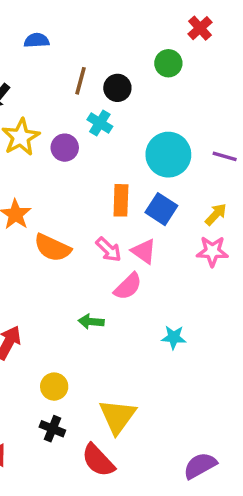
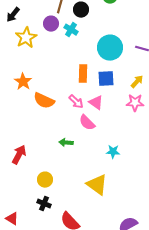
purple circle: (65, 148) -> (51, 24), moved
blue square: (161, 209) -> (106, 79), turned -36
pink semicircle: (128, 286) -> (87, 123), turned 90
yellow triangle: (117, 416) -> (97, 185), moved, turned -30

